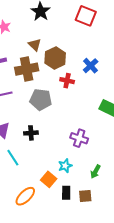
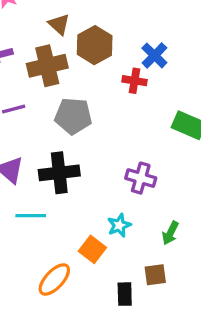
red cross: (67, 81) -> (135, 81), moved
black cross: (31, 133) -> (59, 173), size x1.6
cyan line: (13, 158) -> (31, 216), turned -54
black rectangle: (66, 193) -> (125, 294), moved

